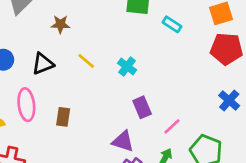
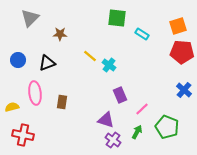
yellow line: (86, 61) -> (90, 56), moved

